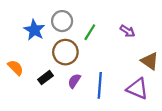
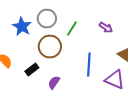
purple semicircle: (74, 81) -> (54, 83), moved
blue line: (100, 85) -> (89, 65), moved

